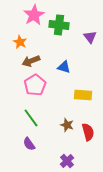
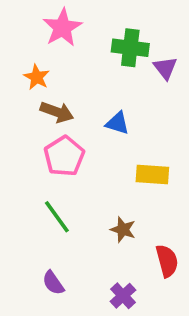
green cross: (59, 25) -> (130, 48), moved
brown arrow: (31, 61) -> (57, 112), turned -138
red semicircle: (88, 132) -> (167, 261), moved
purple semicircle: (29, 144) -> (53, 283), moved

